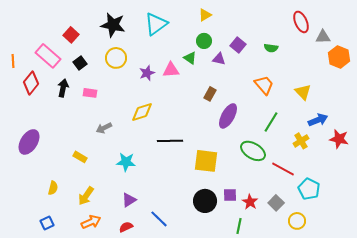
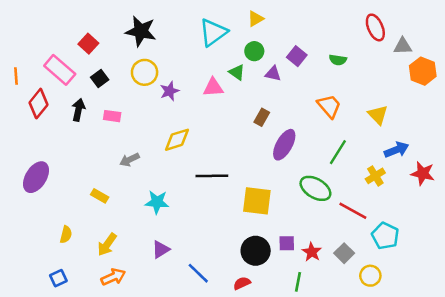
cyan triangle: (156, 24) -> (213, 32), moved
purple star: (147, 73) -> (169, 91), moved
red semicircle: (126, 227) -> (242, 283), moved

